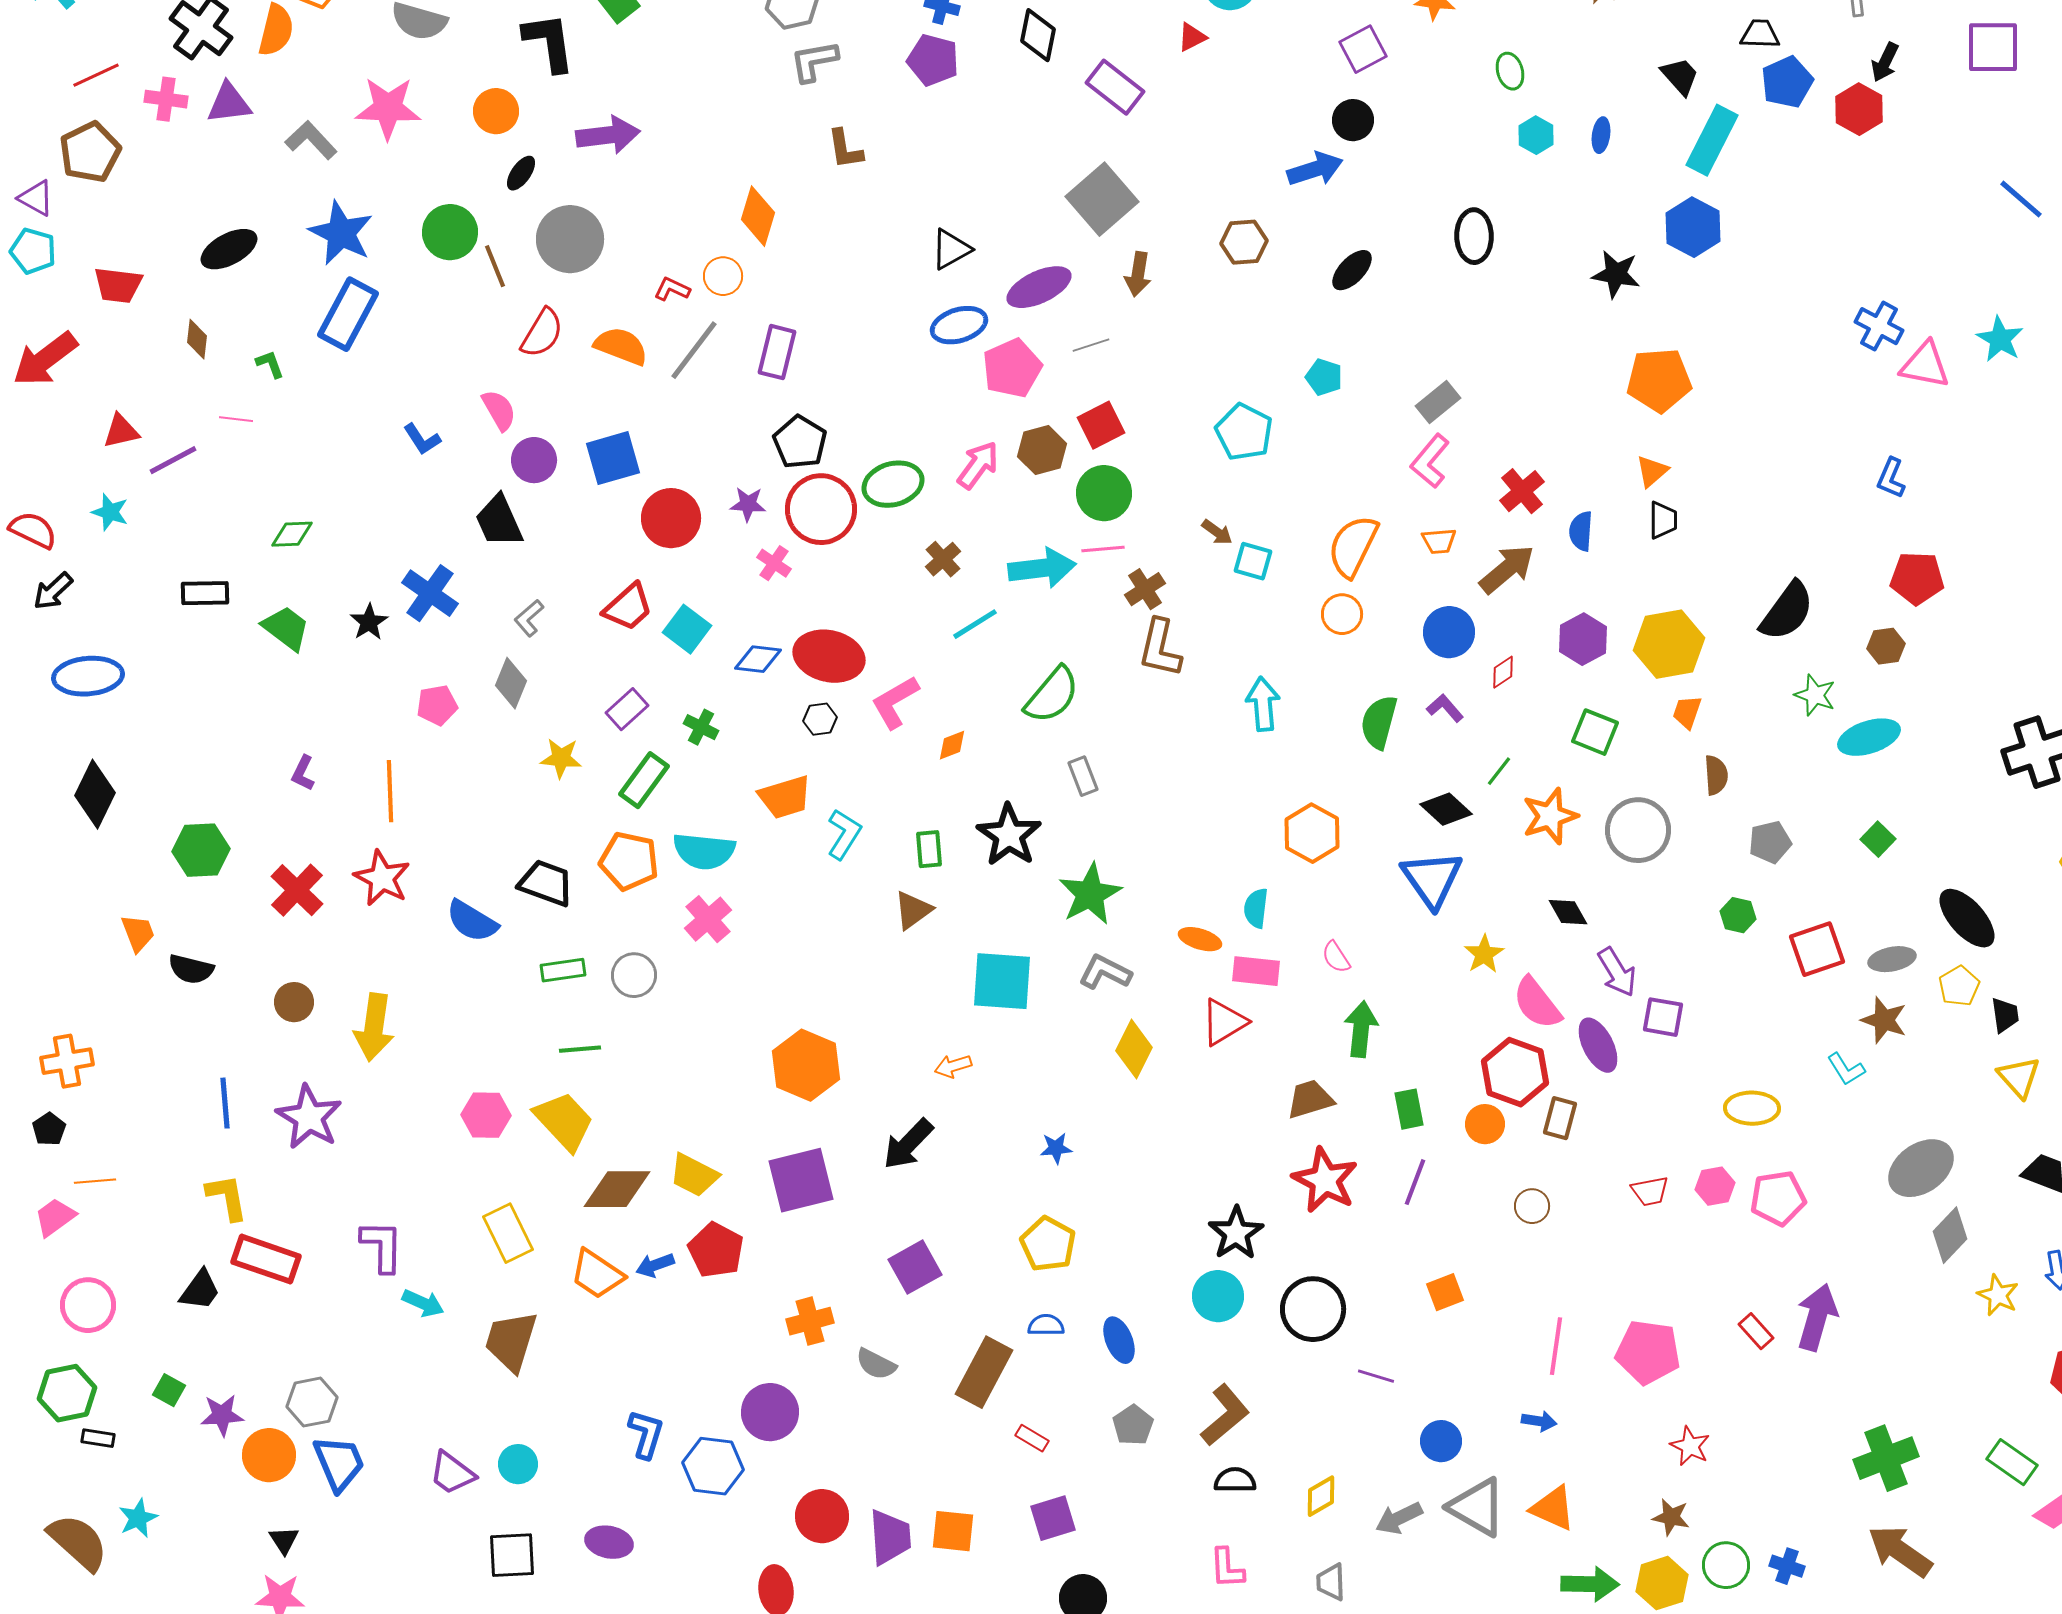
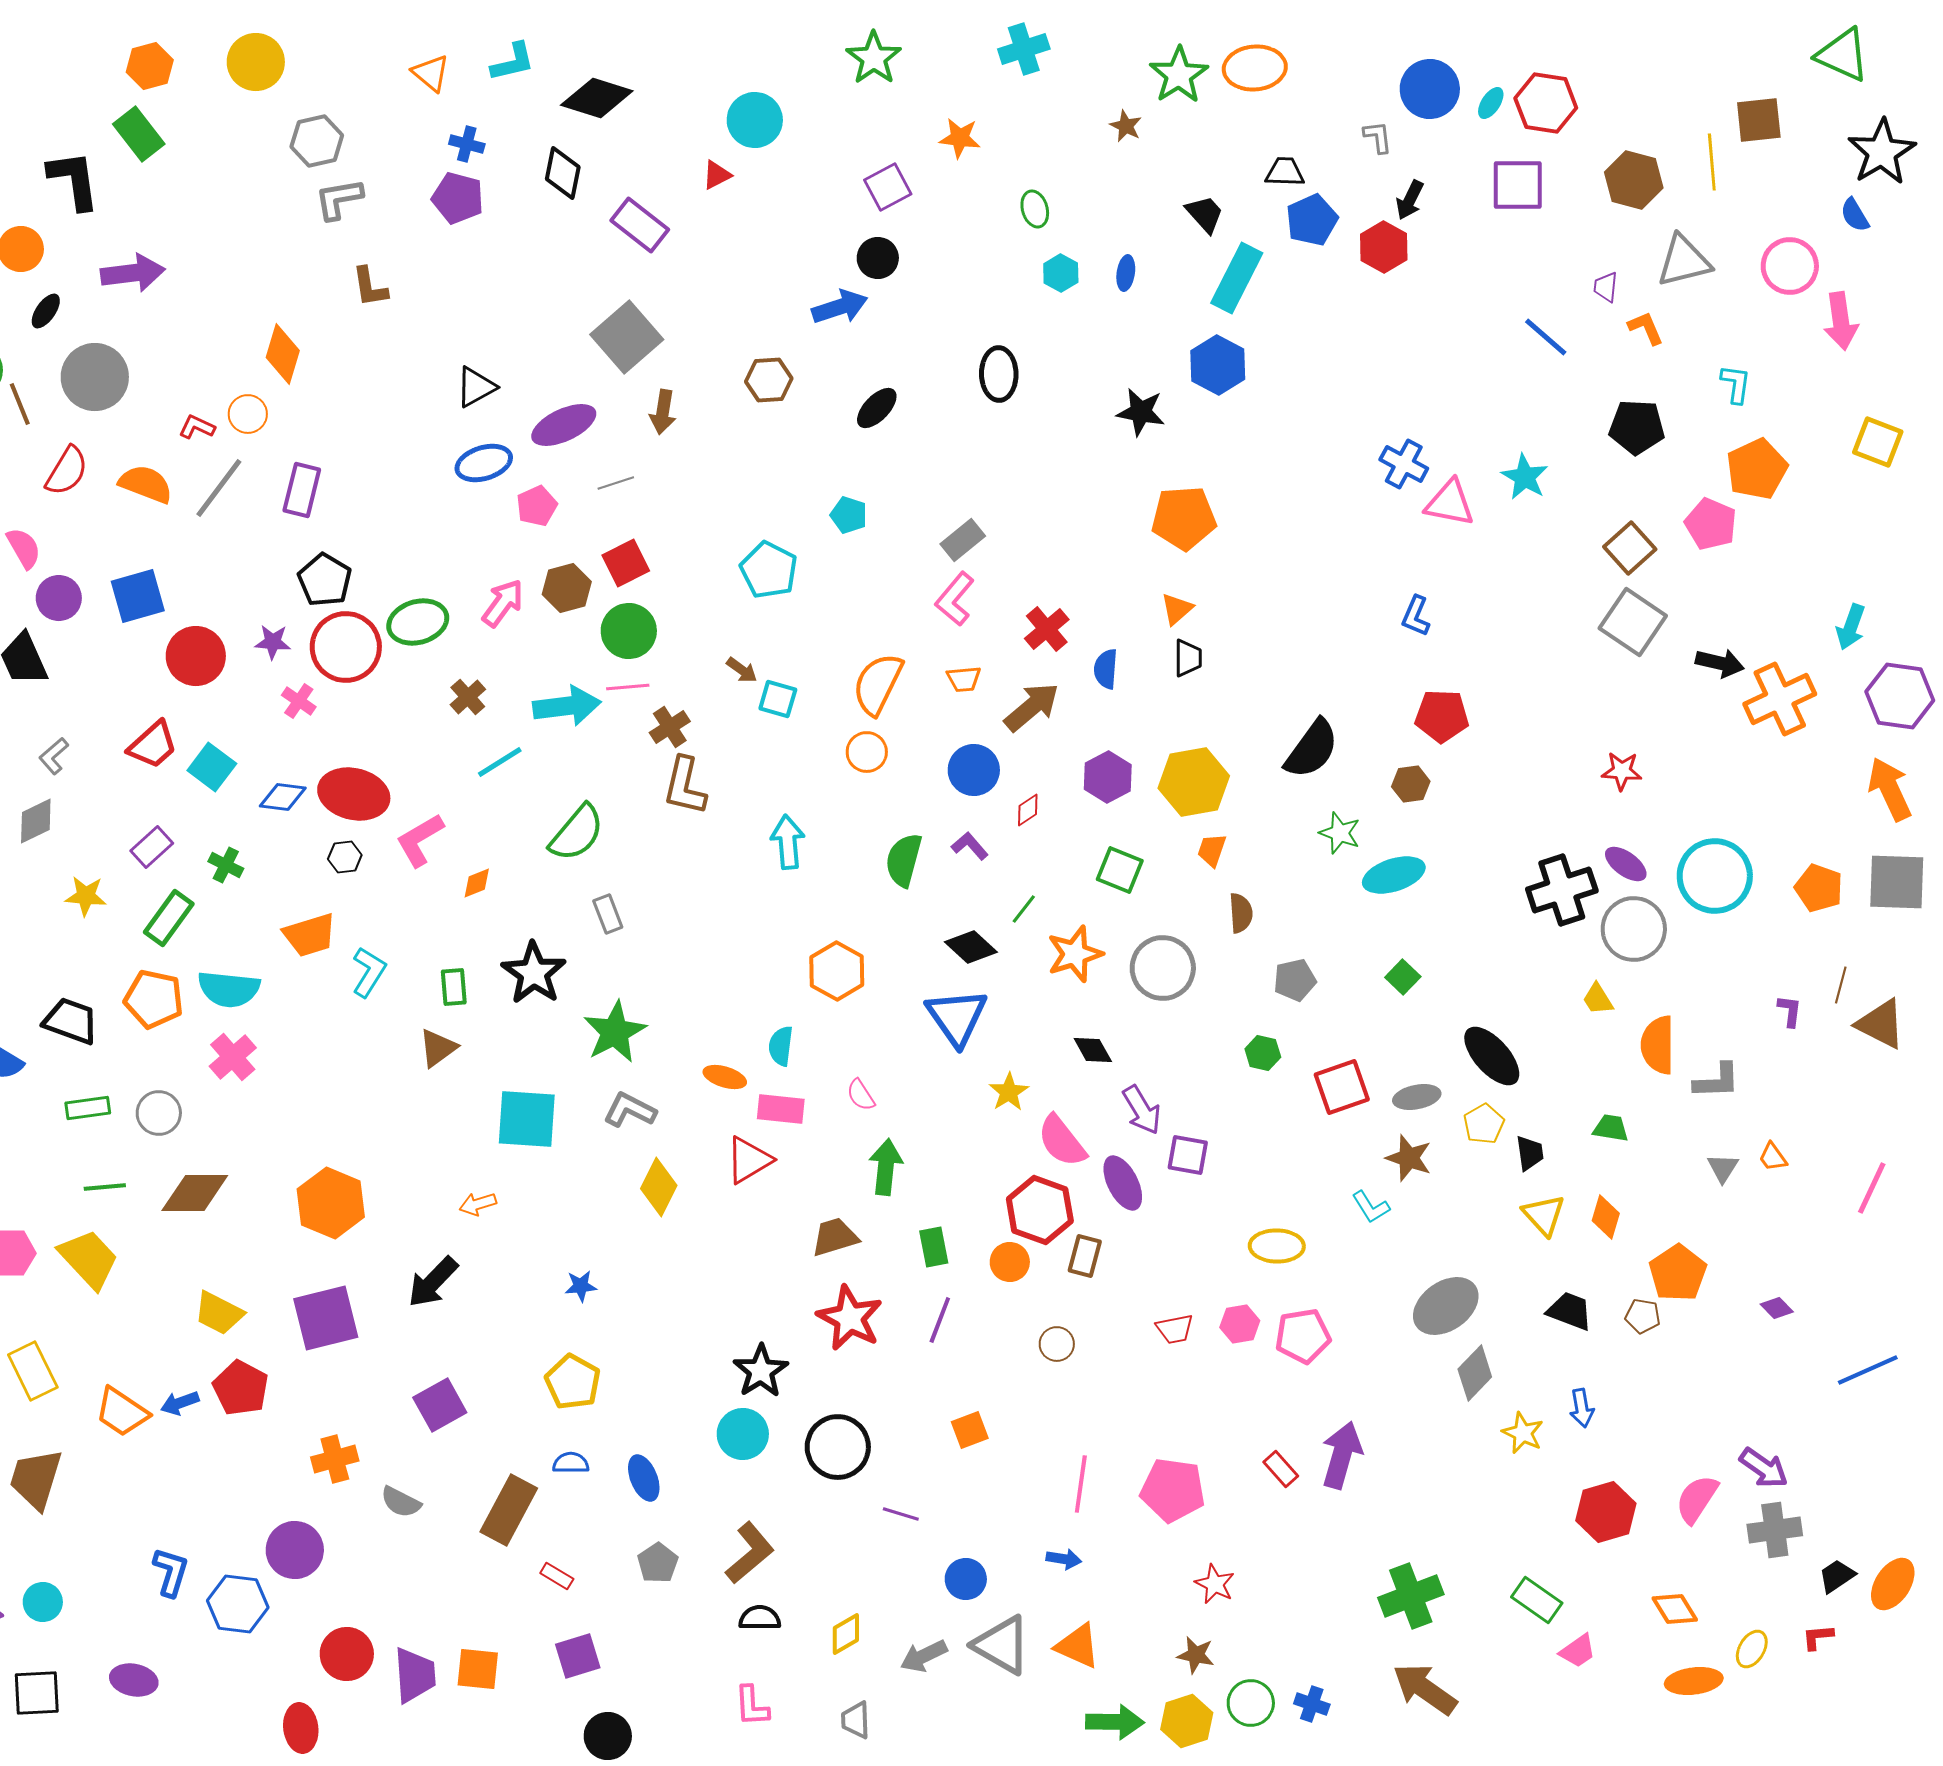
pink pentagon: (1012, 368) -> (537, 506), size x0.7
gray diamond: (511, 683) -> (36, 821), turned 42
brown diamond: (617, 1189) -> (195, 1193), moved

